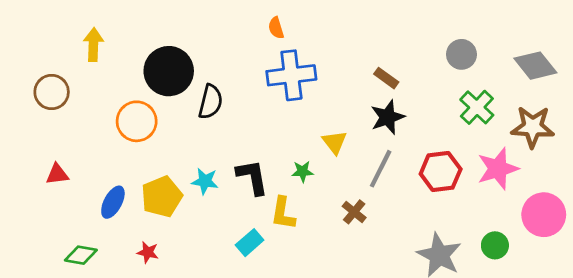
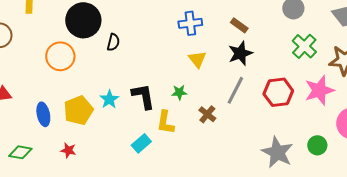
blue cross: (291, 75) -> (190, 23), moved, size x0.7
black semicircle: (211, 102) -> (113, 42), size x0.7
yellow triangle: (335, 142) -> (197, 59), moved
cyan star: (205, 181) -> (109, 99), turned 30
blue ellipse: (113, 202) -> (43, 114), turned -40
brown cross: (354, 212) -> (207, 114), moved

